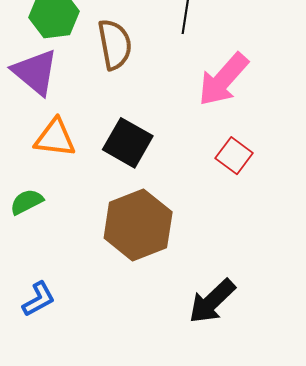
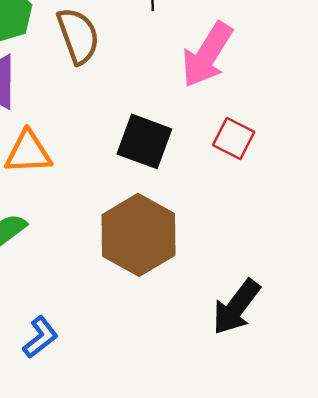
black square: (128, 143) -> (144, 141), moved

